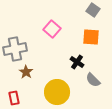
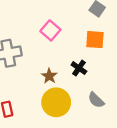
brown star: (26, 72) -> (49, 76), moved
gray semicircle: (93, 80) -> (96, 100), moved

